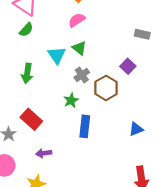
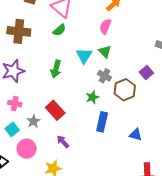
pink semicircle: (77, 20) -> (105, 26), turned -42
gray cross: (82, 75) -> (104, 76), turned -32
blue triangle: (136, 129) -> (136, 135), moved, turned 32
purple arrow: (44, 153) -> (63, 142), turned 48

